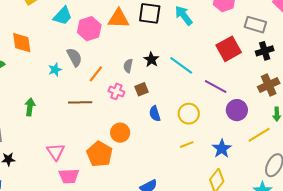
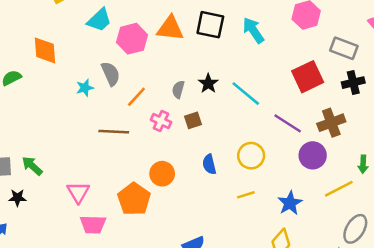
brown cross: (269, 85) -> (331, 123), moved
green arrow: (30, 107) -> (32, 166), moved, turned -60
blue semicircle: (155, 114) -> (209, 164), moved

